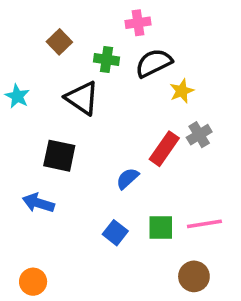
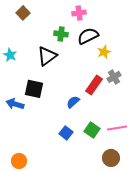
brown square: (59, 42) -> (23, 13), moved
black triangle: (82, 98) -> (47, 56), turned 50
blue arrow: (38, 203) -> (15, 104), moved
green square: (161, 227) -> (92, 130), turned 35

